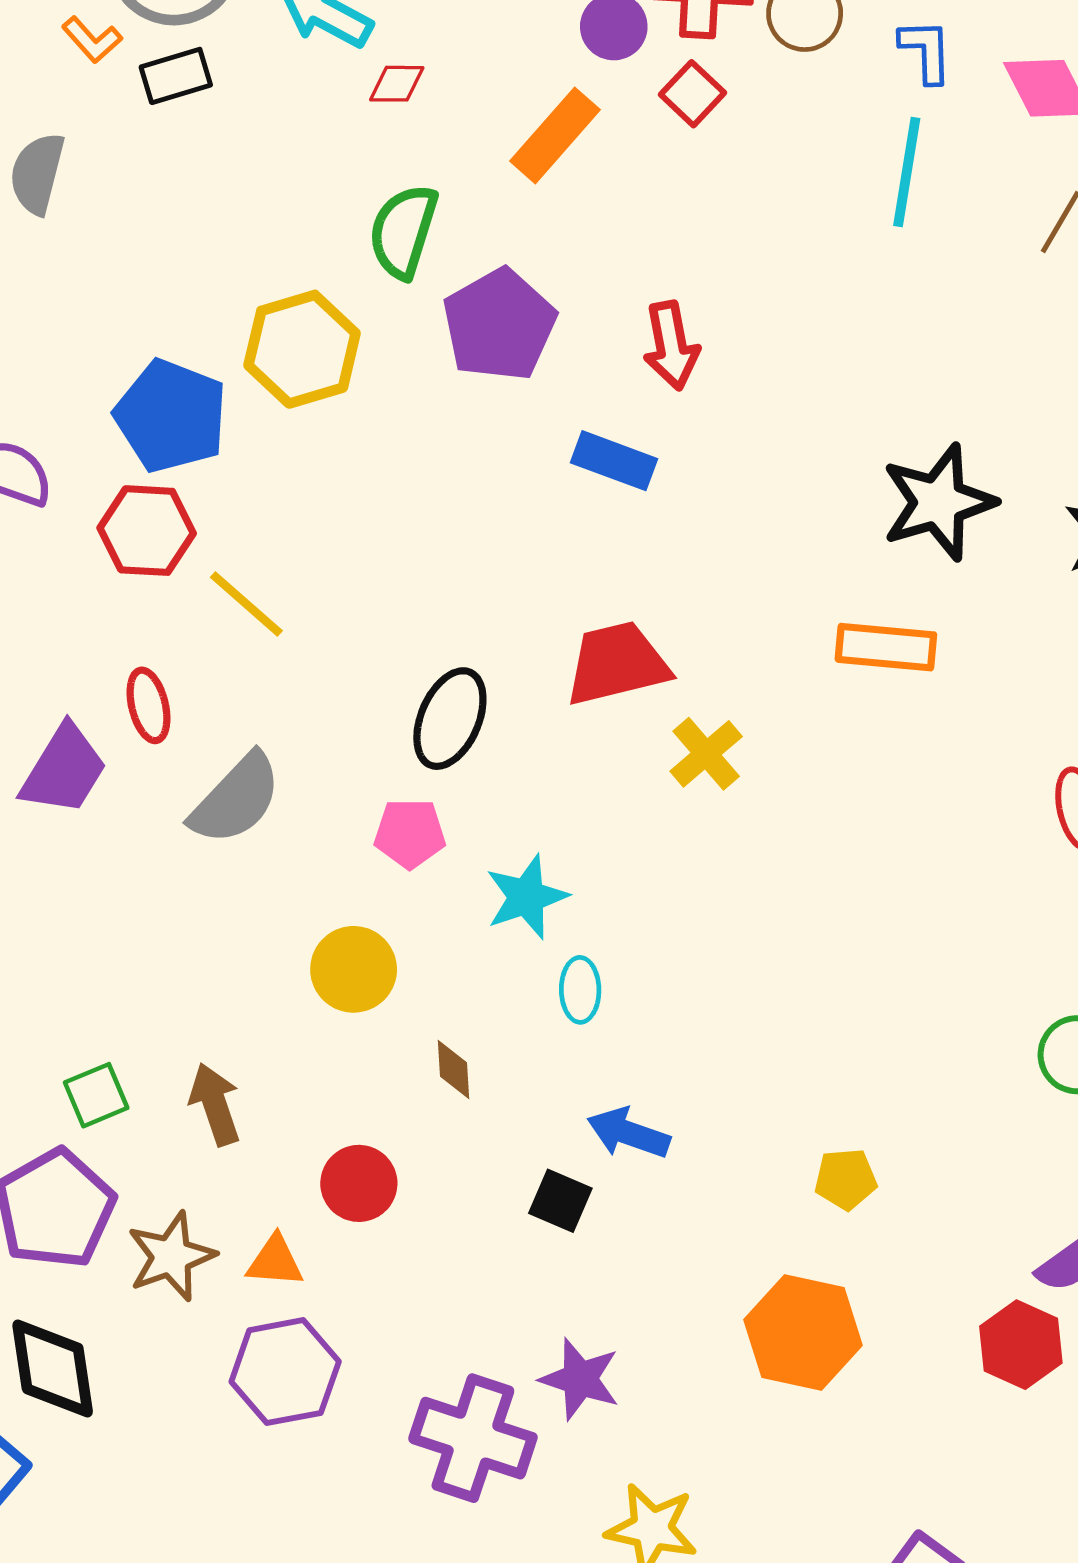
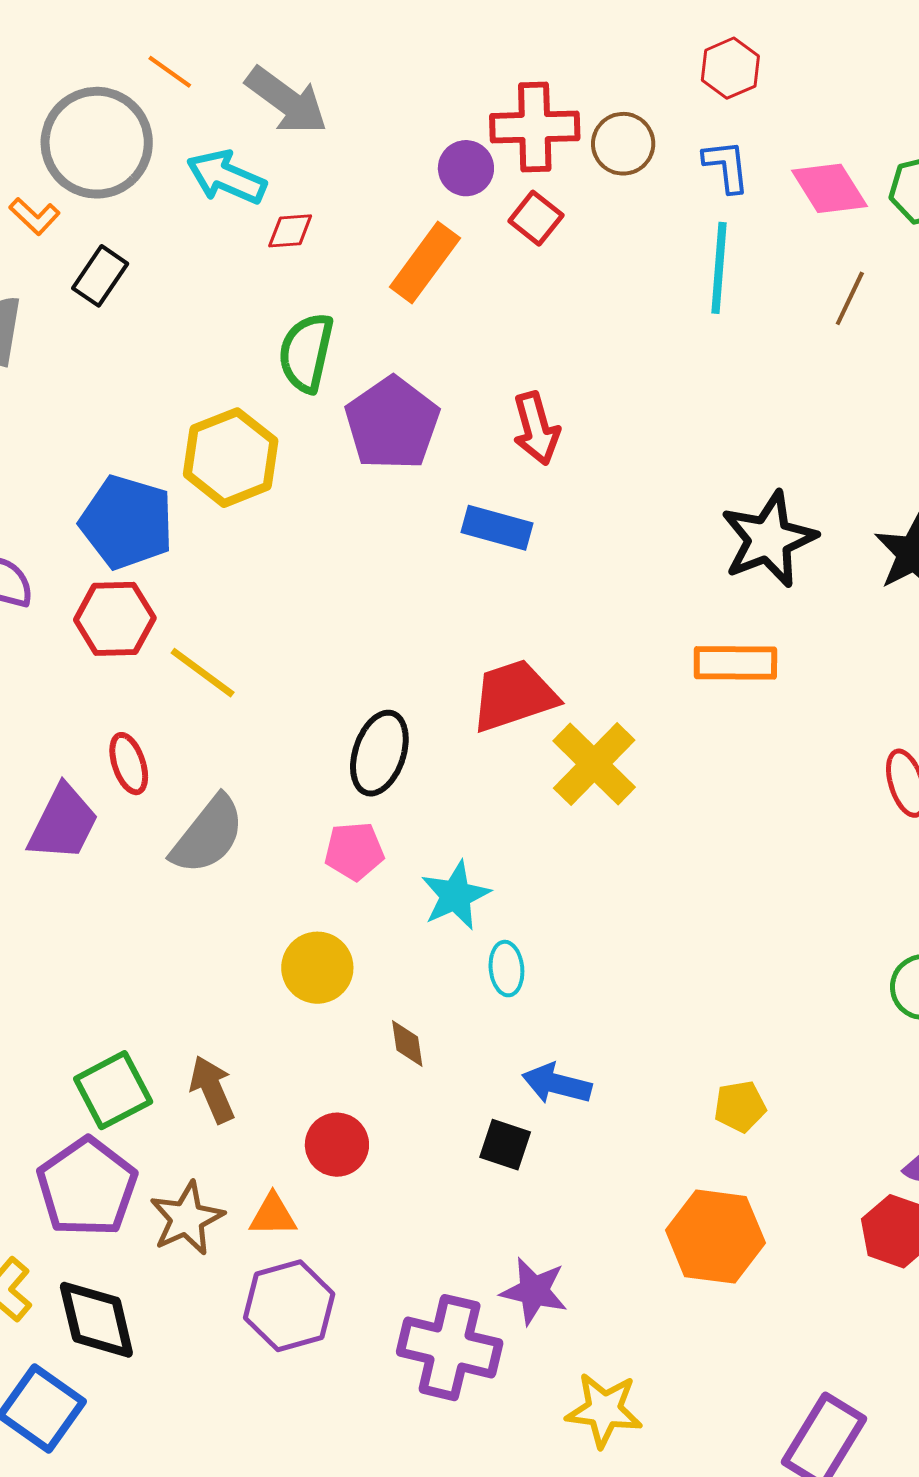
black rectangle: (176, 76) -> (100, 276), moved, turned -34
yellow cross: (706, 754) -> (594, 764), size x1.4
green square: (96, 1095) -> (113, 1090), size x1.4

